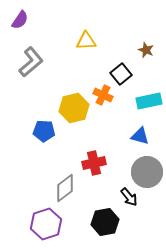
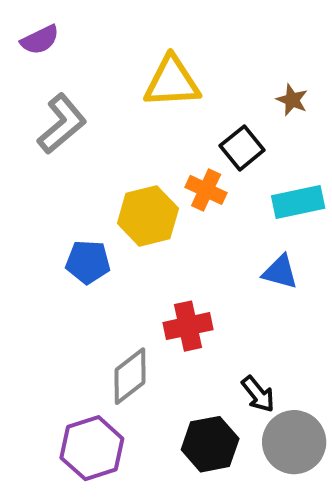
purple semicircle: (20, 20) -> (40, 40), turned 30
yellow triangle: (86, 41) -> (172, 82), size x1.4
gray circle: (147, 172) -> (294, 442), moved

